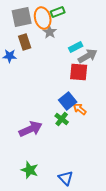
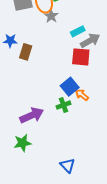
brown rectangle: (25, 42) -> (26, 52), moved, turned 35
green cross: (62, 119) -> (63, 105), turned 32
green star: (30, 170) -> (23, 143), moved, turned -30

